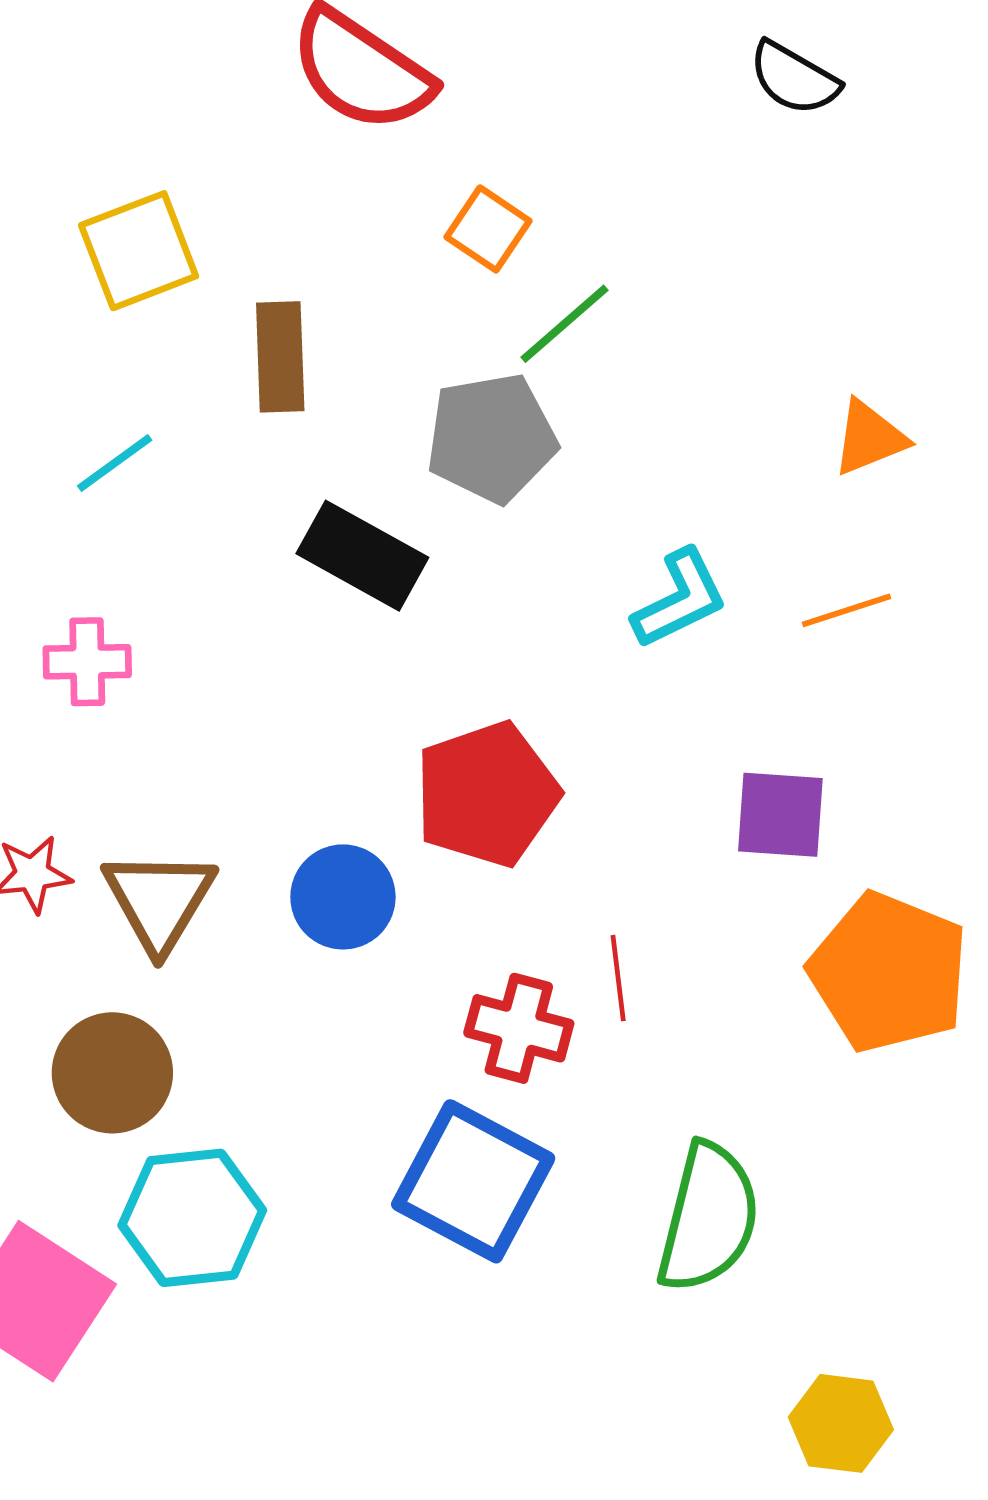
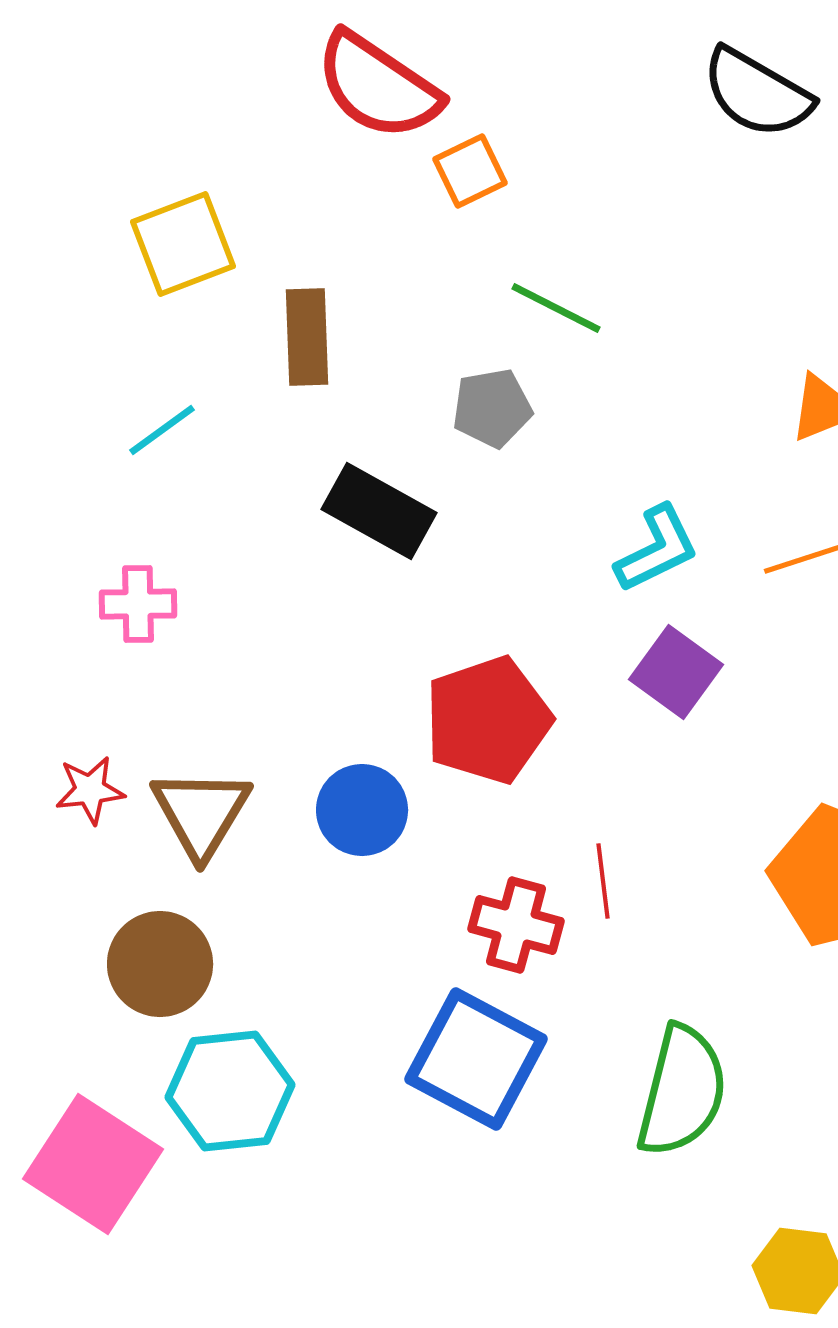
black semicircle: (794, 78) -> (757, 93), size x1.4
orange square: (488, 229) -> (470, 171), moved, turned 30
green line: (565, 324) -> (556, 308), turned 68
gray pentagon: (491, 438) -> (492, 408), size x0.7
purple square: (780, 815) -> (676, 672), moved, turned 32

